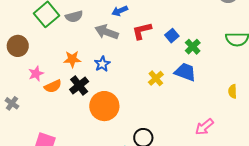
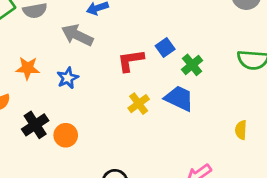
red L-shape: (142, 31) -> (131, 61), moved
black cross: (79, 85) -> (35, 125), moved
orange circle: (104, 106) -> (66, 135), size x0.6

